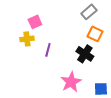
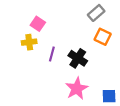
pink square: (35, 22) -> (38, 24), turned -32
black cross: (85, 54) -> (78, 58), moved

